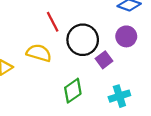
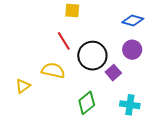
cyan cross: (119, 96) -> (130, 105), turned 30

